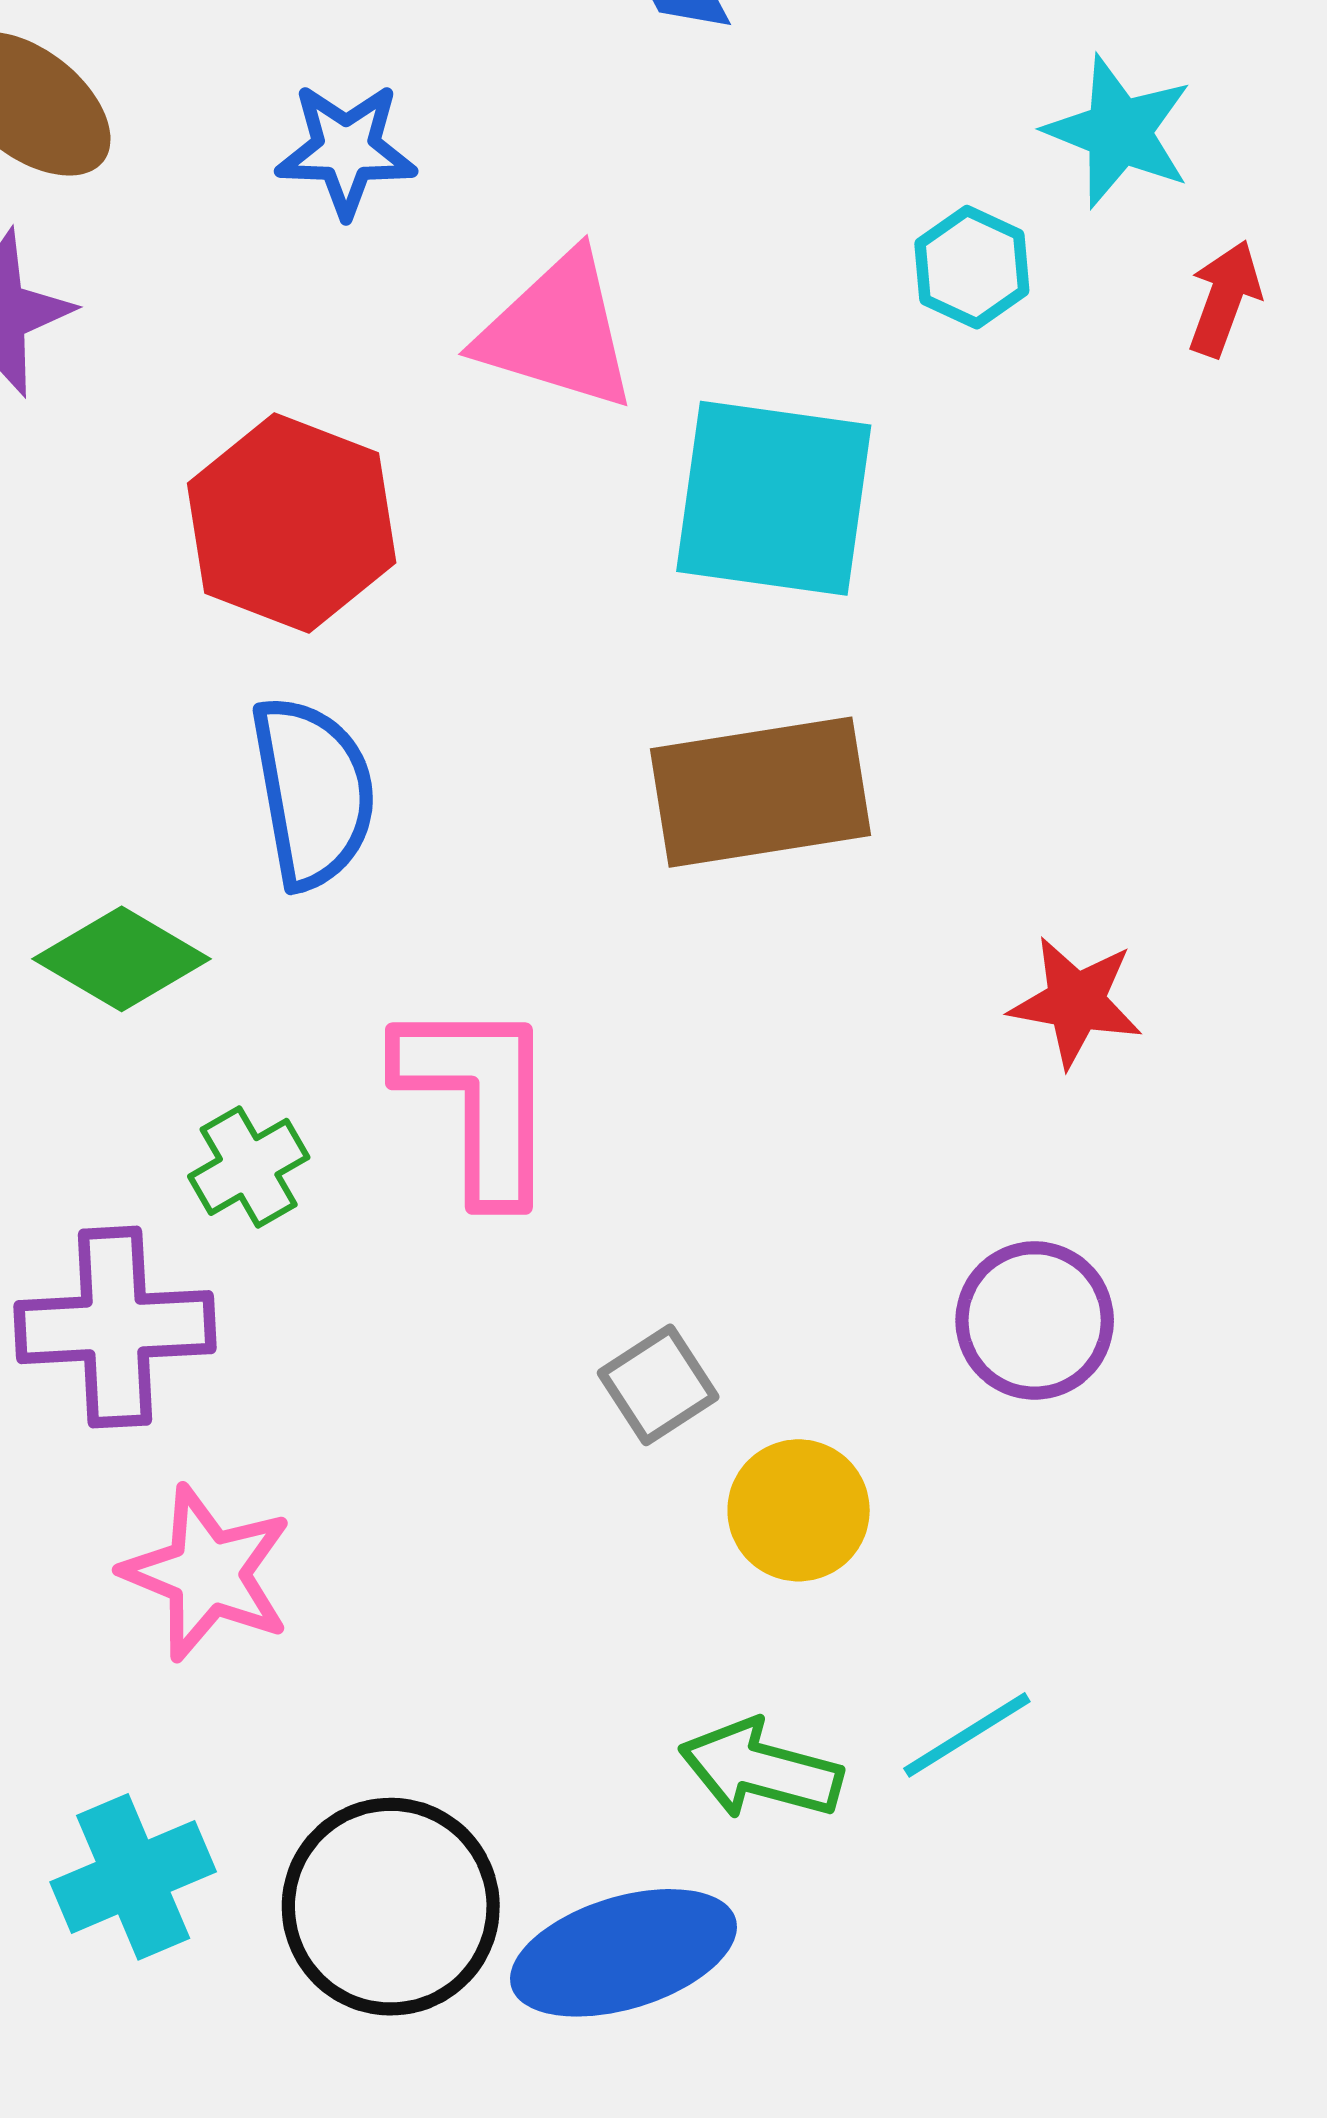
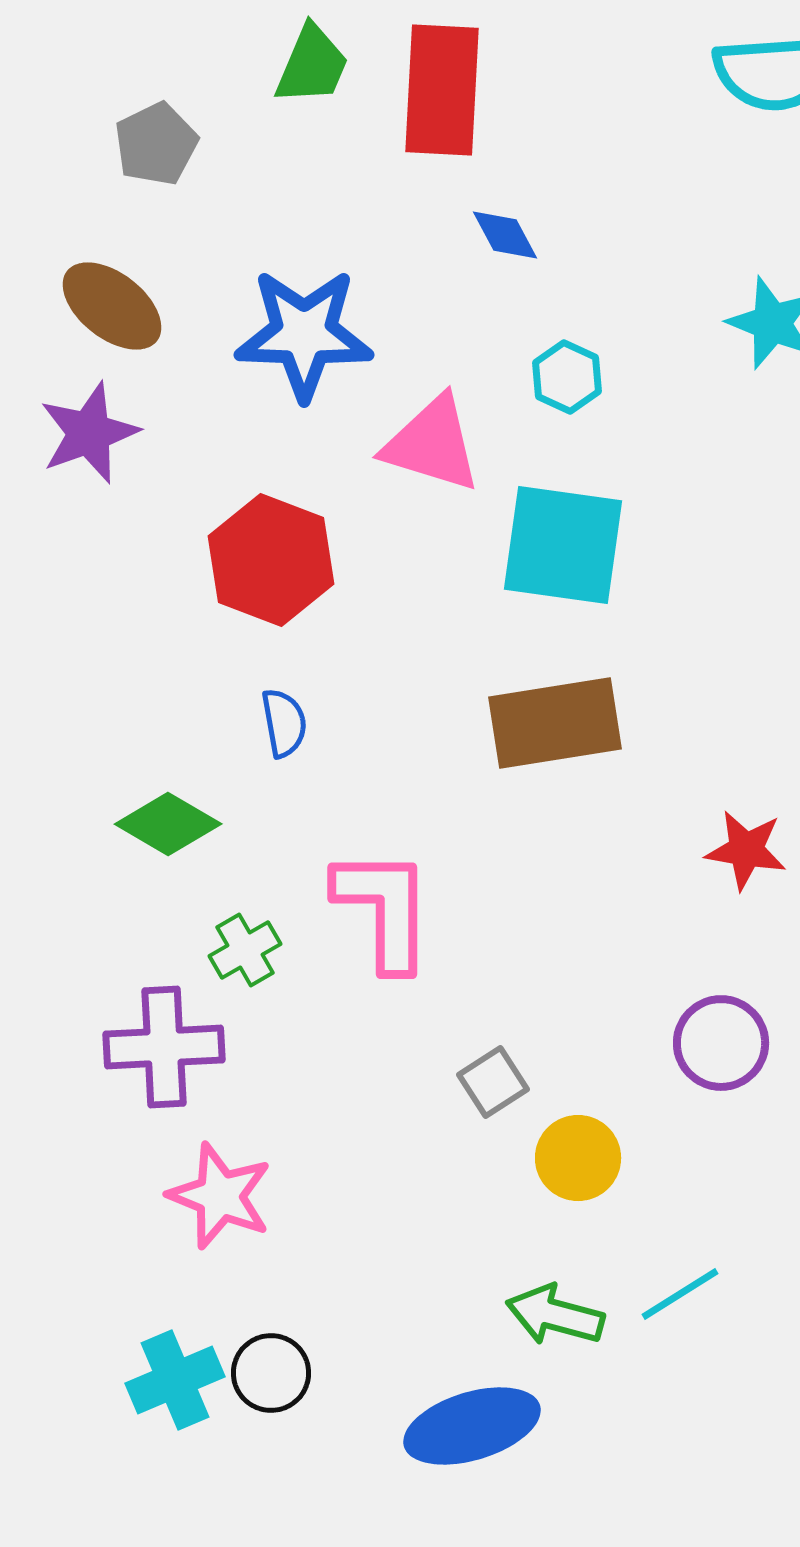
blue star: (346, 150) -> (304, 334), size x1.6
cyan hexagon: (972, 267) -> (567, 377), moved
blue semicircle: (313, 792) -> (284, 723), size x0.6
black circle: (391, 1907) -> (271, 1373), moved, size x0.6

